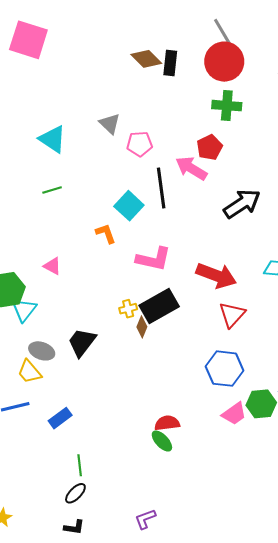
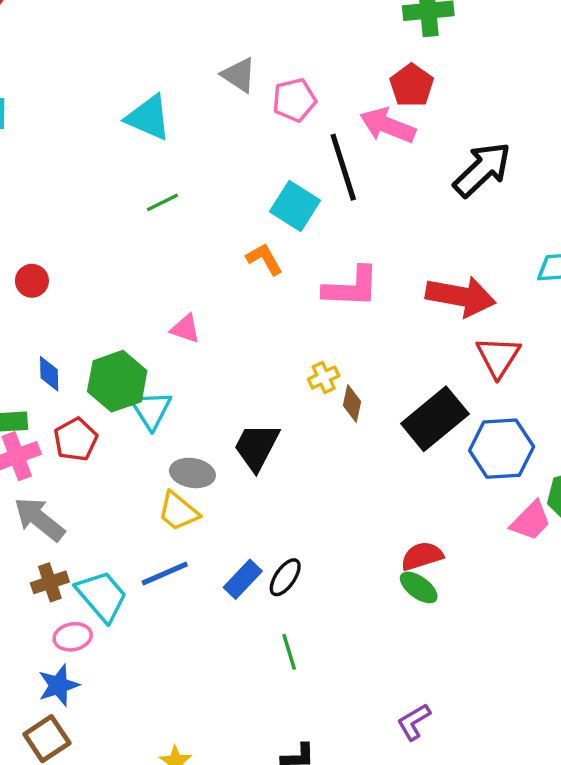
black rectangle: (159, 306) -> (435, 419), moved
black ellipse: (75, 493) -> (285, 577), moved

